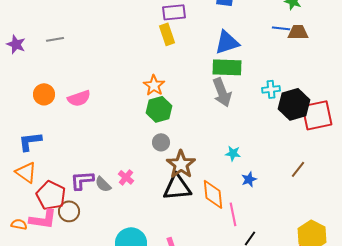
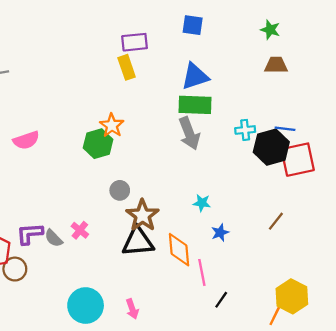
blue line: (281, 28) -> (285, 129), moved
green hexagon: (159, 109) -> (98, 144), moved

